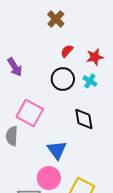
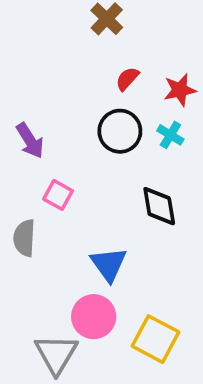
purple arrow: (15, 67) -> (30, 141), moved
pink square: (30, 113) -> (58, 195), size x0.6

